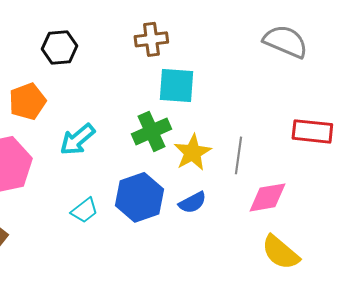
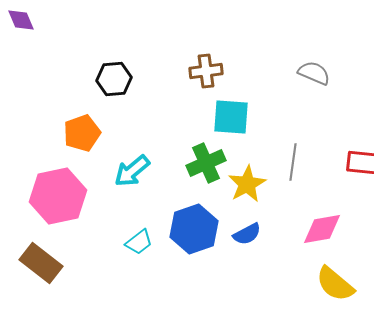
gray semicircle: (285, 41) -> (314, 73), moved, size x0.7
gray line: (238, 155) -> (293, 162), moved

